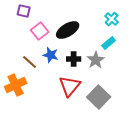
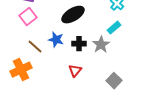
pink square: (40, 31) -> (28, 17), moved
red triangle: (70, 86) -> (75, 71), size x0.6
gray square: (99, 97) -> (114, 81), moved, size x0.7

